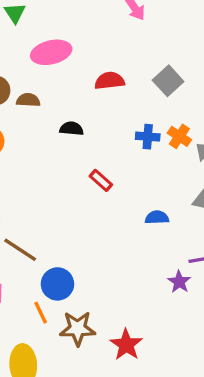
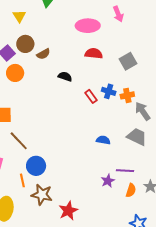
pink ellipse: (51, 52) -> (88, 26), moved
brown semicircle: (28, 100) -> (43, 54), turned 136
orange cross: (179, 136) -> (127, 95), turned 32
red rectangle: (101, 180) -> (91, 96), moved

